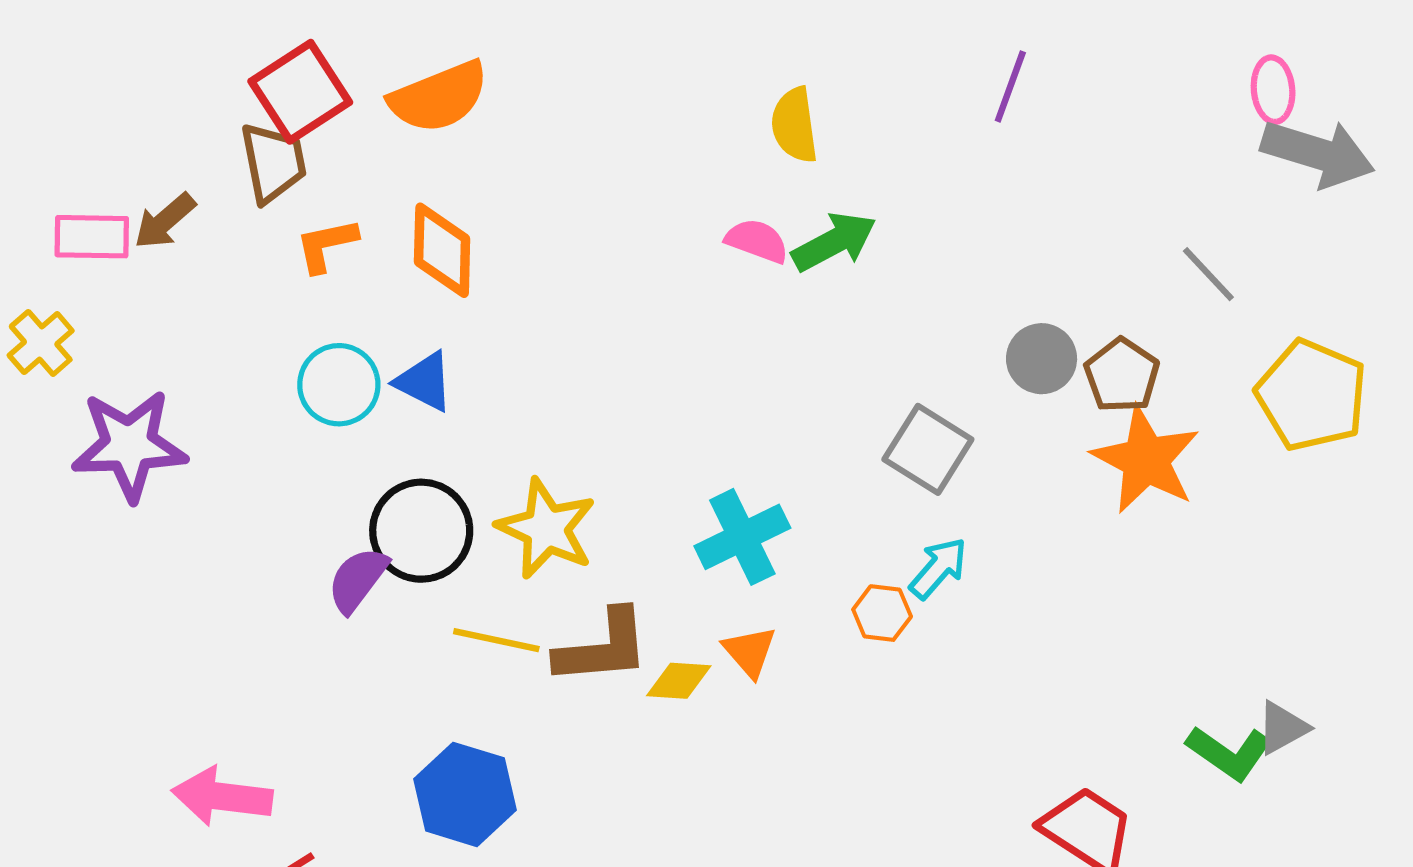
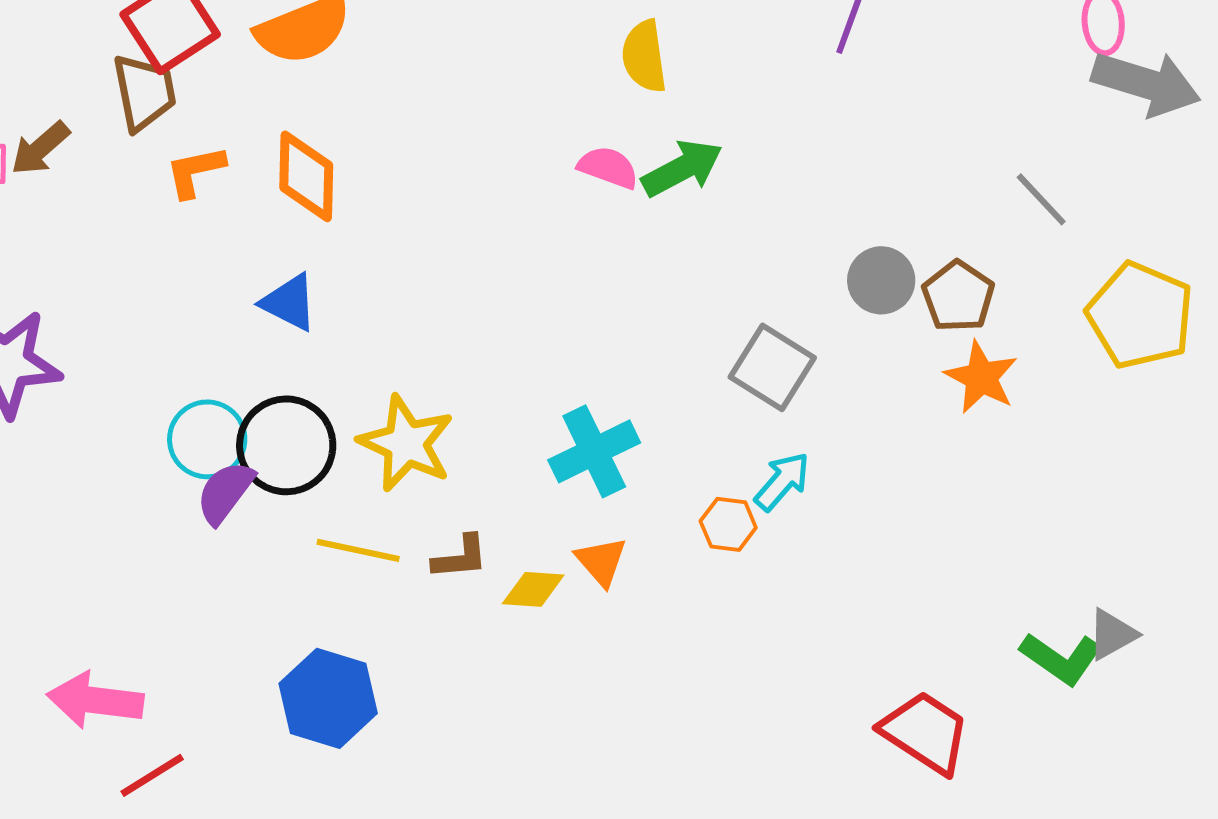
cyan circle: (339, 385) -> (207, 439), moved
orange star: (1146, 460) -> (981, 377), size x0.7
brown L-shape: (603, 647) -> (460, 557), size x0.6

